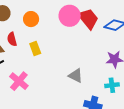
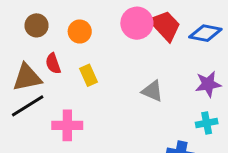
gray triangle: (76, 76) -> (152, 91), moved
pink cross: (19, 81) -> (67, 125), turned -36

